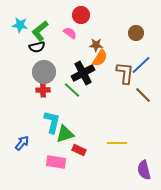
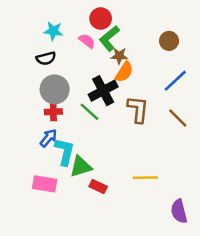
cyan star: (20, 25) -> (53, 31), moved
green L-shape: (40, 31) -> (109, 38), moved
brown L-shape: (125, 73) -> (138, 109), moved
blue arrow: (22, 143) -> (48, 138), moved
pink rectangle: (56, 162) -> (45, 184), moved

